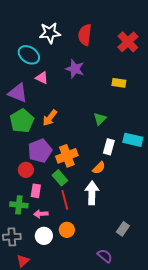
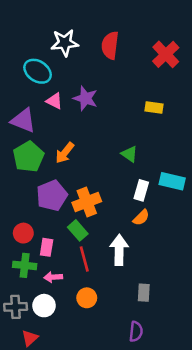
purple star: (75, 69) -> (85, 98), moved
green triangle: (100, 119) -> (129, 154), turned -40
orange semicircle: (99, 168) -> (141, 218), moved
red circle: (26, 170) -> (23, 233), moved
gray rectangle: (123, 229) -> (144, 293), moved, turned -32
white circle: (44, 236) -> (44, 306), moved
purple semicircle: (105, 256) -> (136, 331), turned 56

